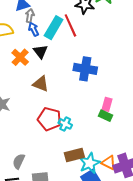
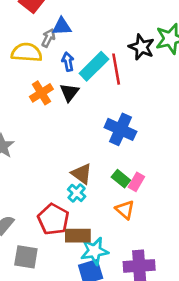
gray arrow: (30, 16) -> (48, 38), moved
brown triangle: (41, 84) -> (82, 174), moved
green rectangle: (105, 116) -> (121, 179), moved
red pentagon: (49, 119) -> (53, 219), moved
orange triangle: (109, 163) -> (125, 210), moved

